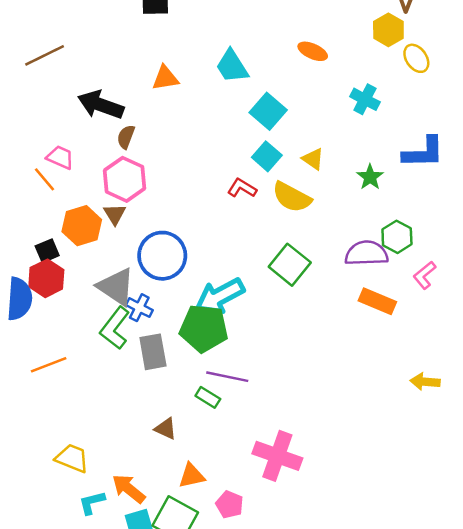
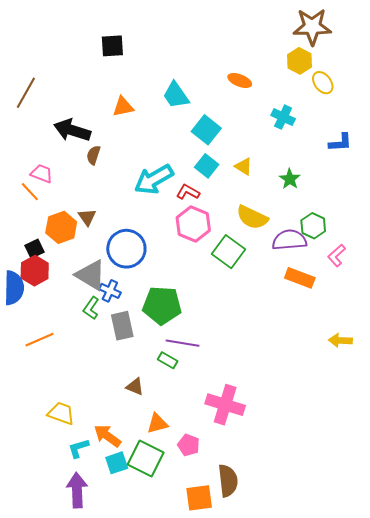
brown line: (45, 55) -> (26, 93), turned -32
blue L-shape: (423, 152) -> (340, 142), moved, size x0.7
pink hexagon: (125, 179) -> (193, 224), moved
yellow semicircle: (292, 197) -> (252, 217), moved
cyan arrow: (220, 296) -> (154, 179), moved
green L-shape: (115, 328) -> (91, 308), size x0.7

